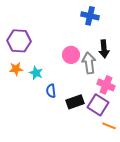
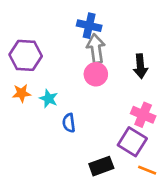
blue cross: (90, 16) -> (89, 26), moved
gray arrow: (89, 63) -> (96, 49), moved
black rectangle: (75, 102) -> (101, 166), moved

